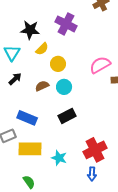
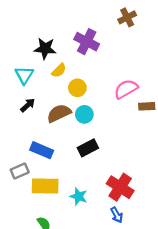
brown semicircle: (42, 86) -> (59, 113), size x1.5
red cross: (95, 150) -> (120, 187), turned -30
blue arrow: (92, 174) -> (117, 215), turned -32

